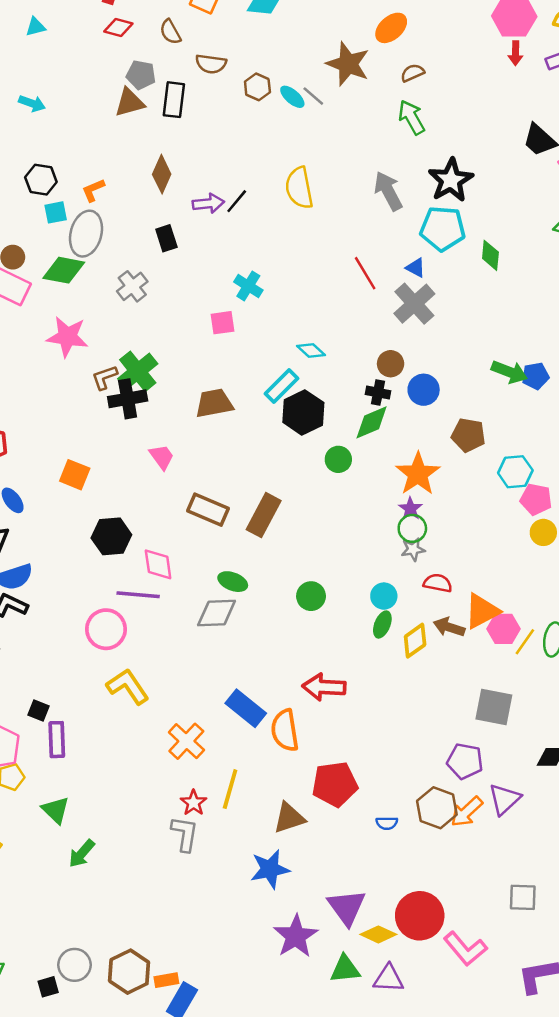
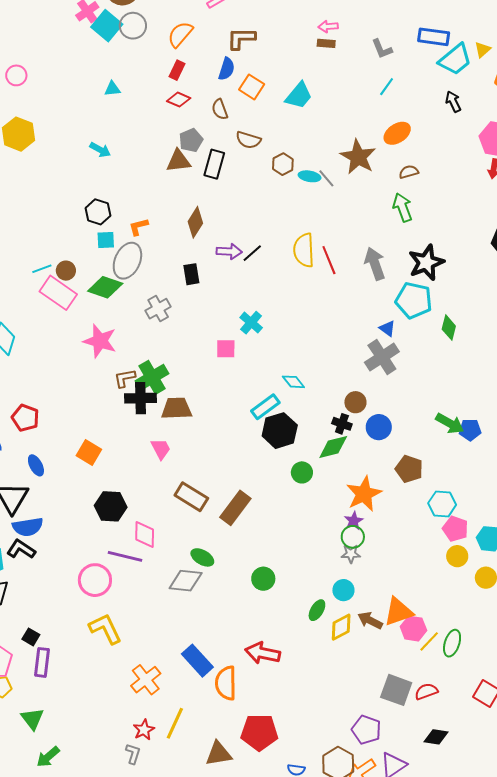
gray pentagon: (141, 75) -> (191, 140), turned 30
cyan ellipse: (292, 97) -> (310, 176), turned -40
red line: (365, 273) -> (329, 260), moved
brown trapezoid: (214, 403) -> (177, 408), moved
red semicircle: (438, 583) -> (426, 691), moved, turned -40
cyan circle: (384, 596) -> (343, 590), moved
gray L-shape: (185, 834) -> (133, 754), size x0.7

